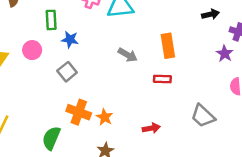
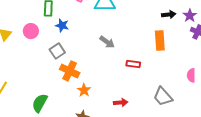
black arrow: (211, 14) -> (169, 15), moved
orange rectangle: (168, 46) -> (160, 41), moved
purple star: (225, 54) -> (190, 16), moved
orange cross: (79, 112) -> (70, 71), moved

